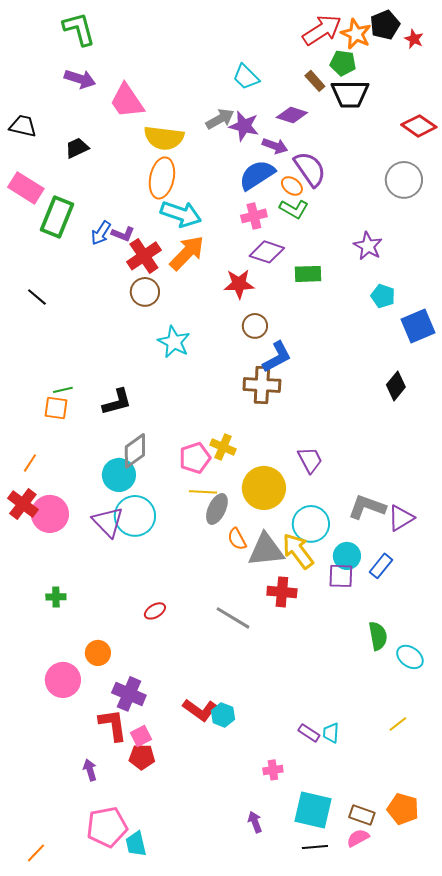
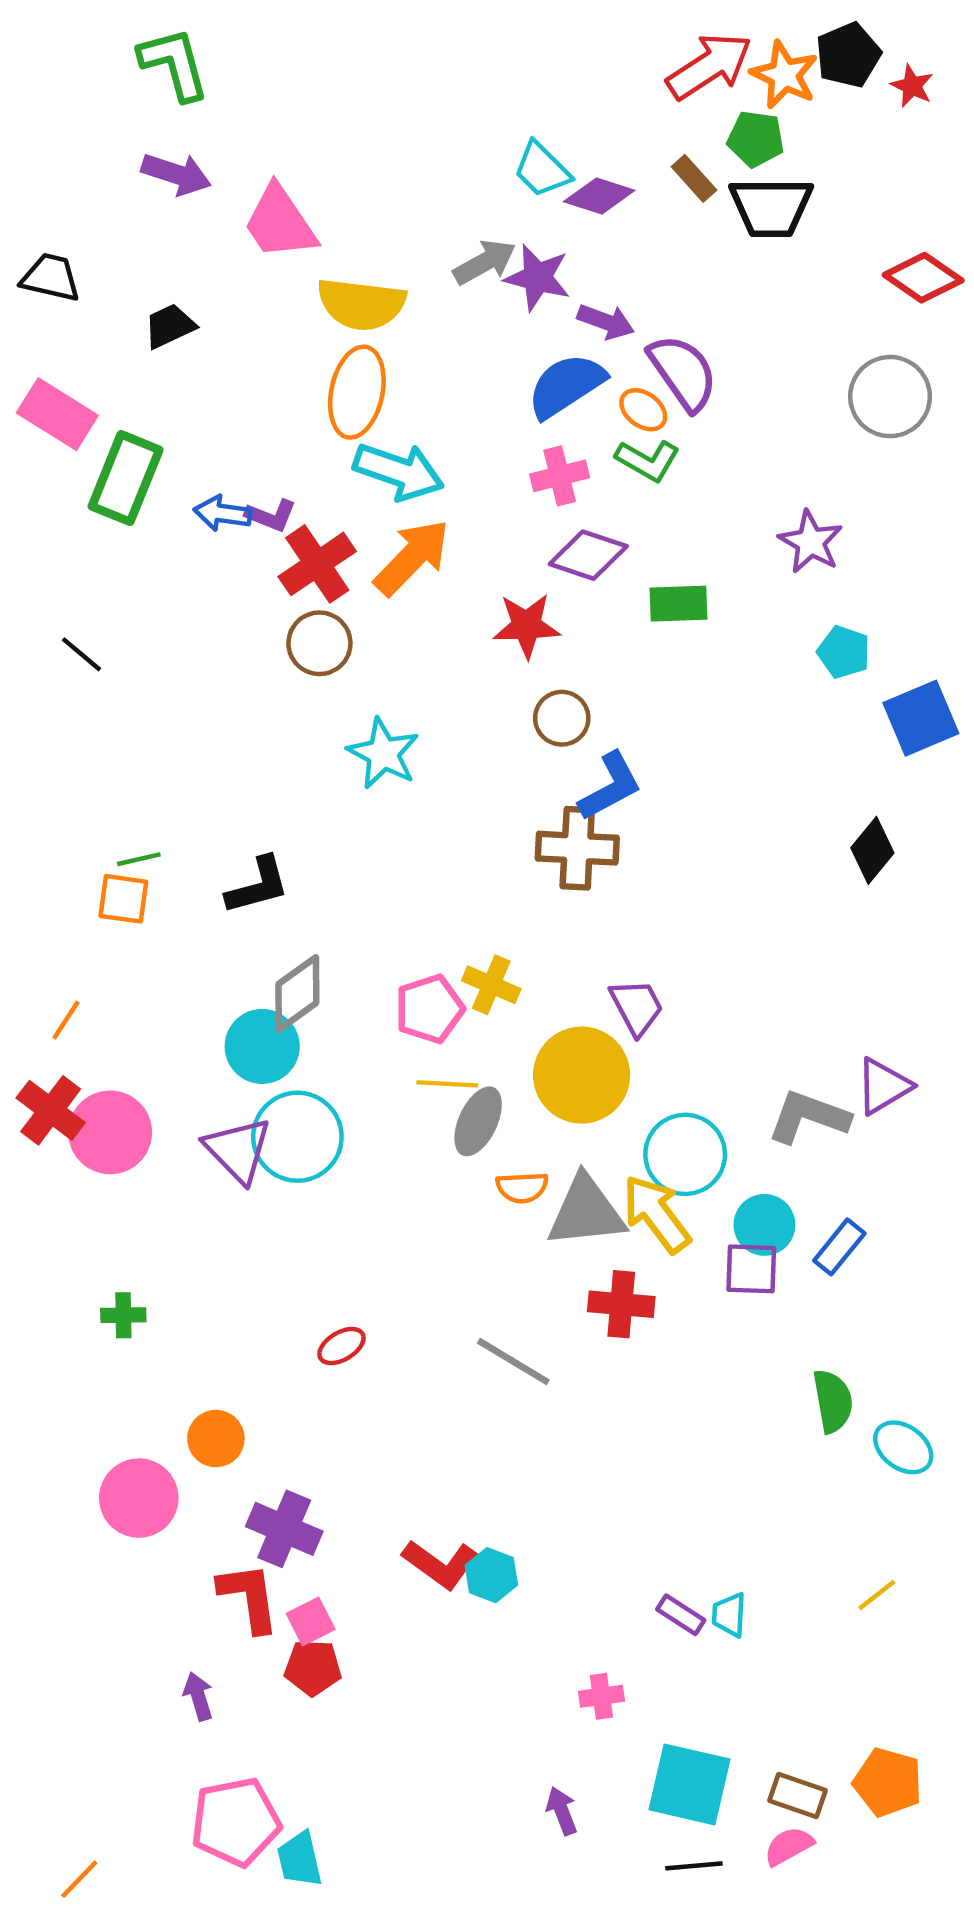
purple diamond: (292, 115) -> (599, 196), moved
blue arrow: (101, 233) -> (223, 513), turned 65
purple trapezoid: (310, 460) -> (637, 1007), moved
purple triangle: (401, 518) -> (883, 1086), moved
orange semicircle: (237, 539) -> (522, 1187), turned -65

